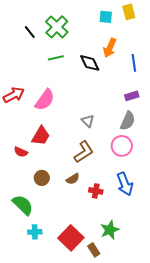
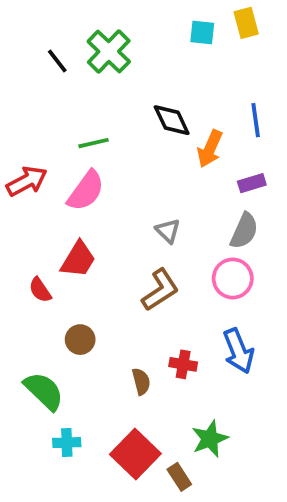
orange arrow: (110, 48) -> (210, 149), moved
green line: (56, 58) -> (93, 143), moved
red semicircle: (21, 152) -> (40, 290), turned 32
brown semicircle: (73, 179) -> (141, 381), moved, turned -72

